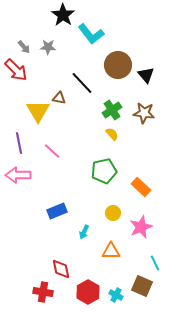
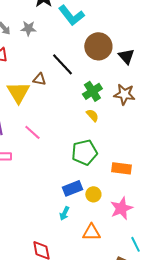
orange rectangle: (141, 187) -> (121, 168), turned -36
blue rectangle: (57, 211) -> (72, 188), moved

